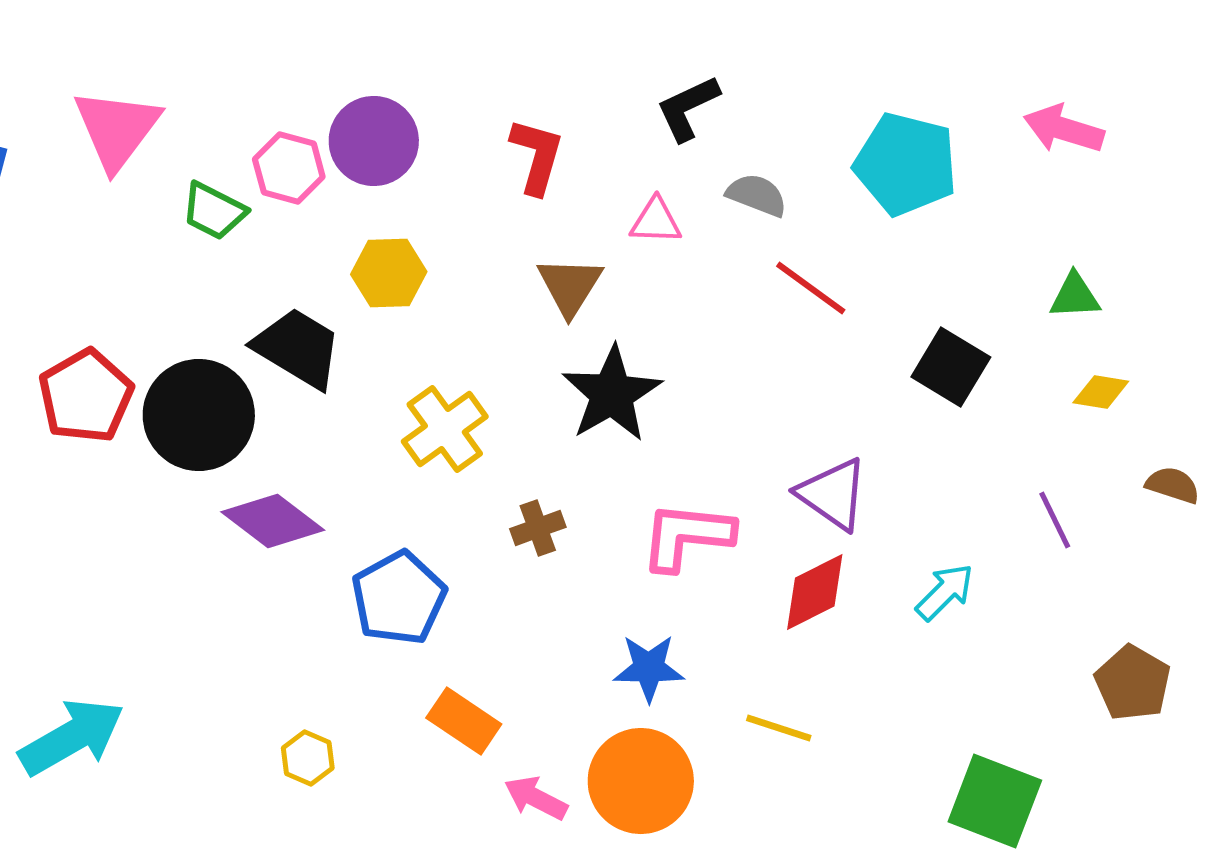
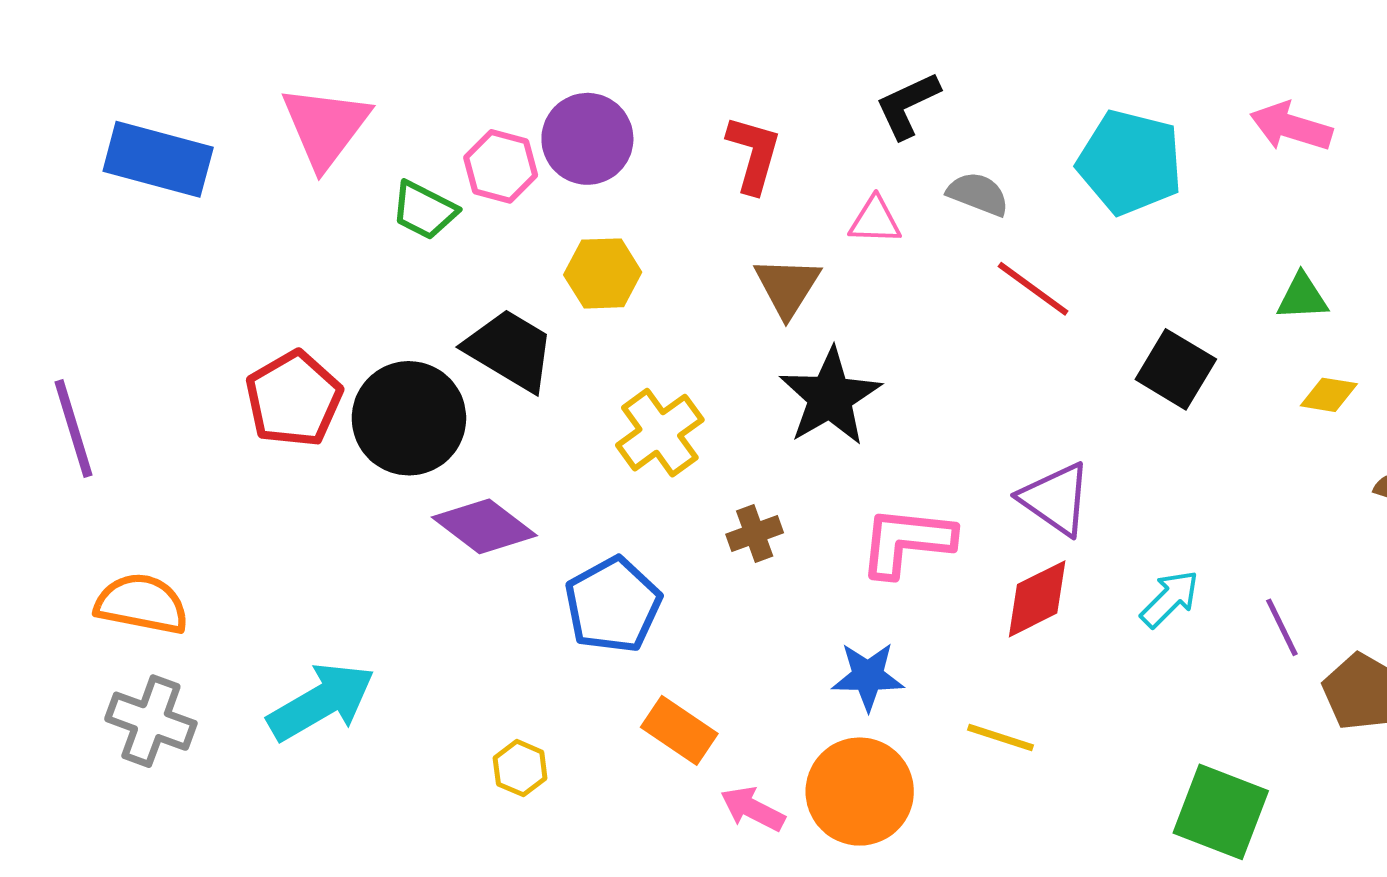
purple line: (1055, 520) -> (1282, 627), moved
cyan arrow: (72, 737) -> (321, 702), moved

